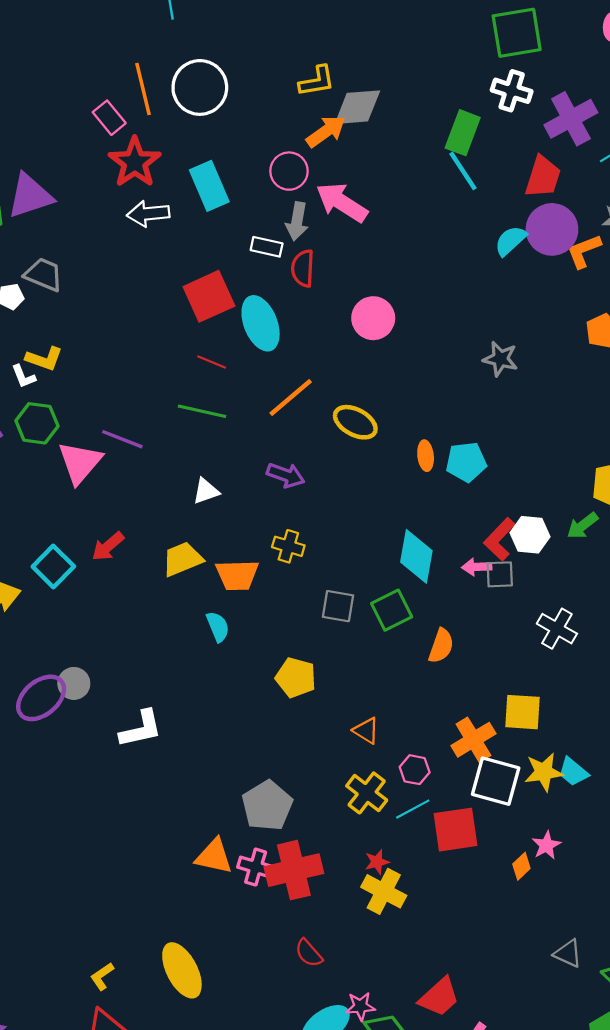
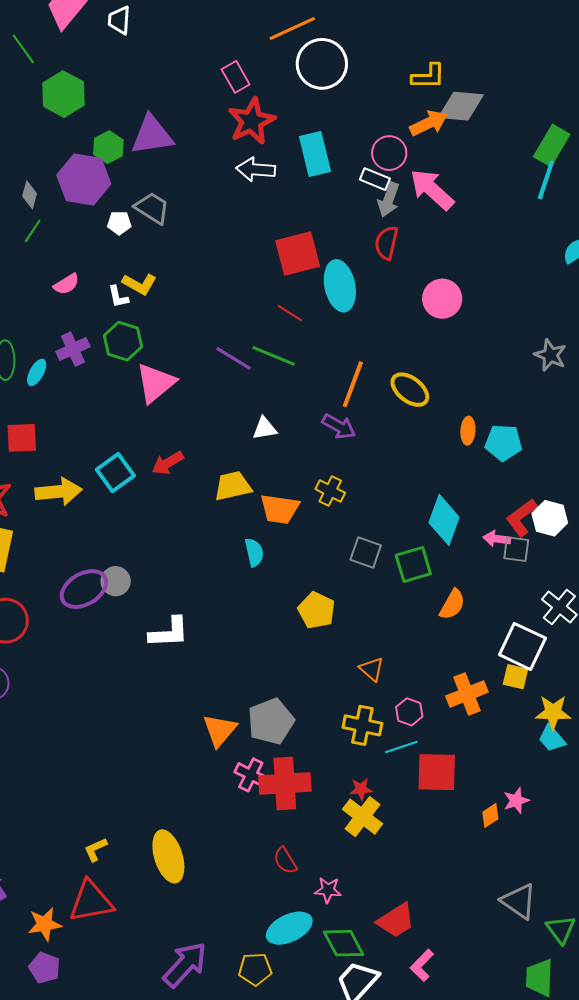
orange line: (143, 89) -> (292, 29), moved, turned 69
cyan line: (463, 171) -> (546, 180), turned 42
white rectangle: (267, 247) -> (375, 179), moved
orange line: (291, 398) -> (353, 384), moved, turned -39
purple line: (122, 439) -> (234, 358), moved
yellow square: (523, 712) -> (515, 677), size x0.7
yellow star: (544, 772) -> (553, 712), moved
white square: (496, 781) -> (522, 646), moved
yellow cross: (367, 793) -> (362, 725), turned -36
orange triangle: (214, 856) -> (220, 730), moved, turned 48
gray triangle: (568, 953) -> (519, 901), size x1.4
pink star: (360, 1006) -> (328, 890), moved

